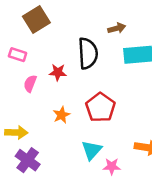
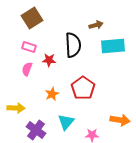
pink rectangle: (18, 55) -> (29, 47), moved
cyan triangle: (92, 150) -> (66, 122), moved
purple cross: (28, 160) -> (36, 130), moved

